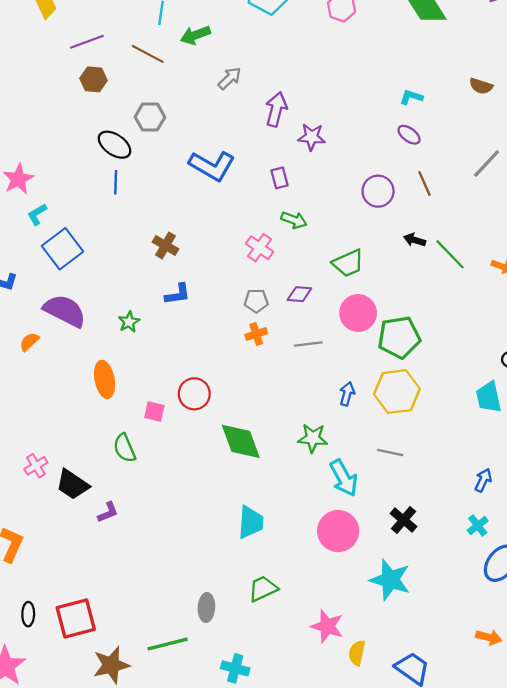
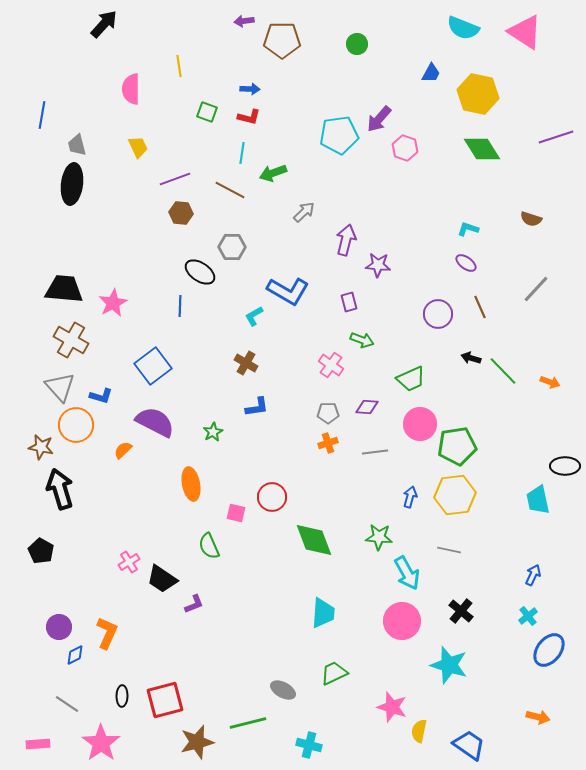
blue line: (116, 182) -> (180, 306), moved
cyan L-shape: (37, 214) -> (254, 316), moved
gray ellipse: (206, 607) -> (283, 690), turned -65

